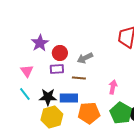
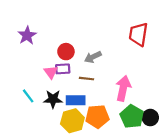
purple star: (40, 43) -> (27, 35), moved
pink triangle: (27, 71) -> (51, 72), moved
pink arrow: (113, 87) -> (123, 88), size x1.6
yellow hexagon: (52, 117) -> (72, 121), moved

